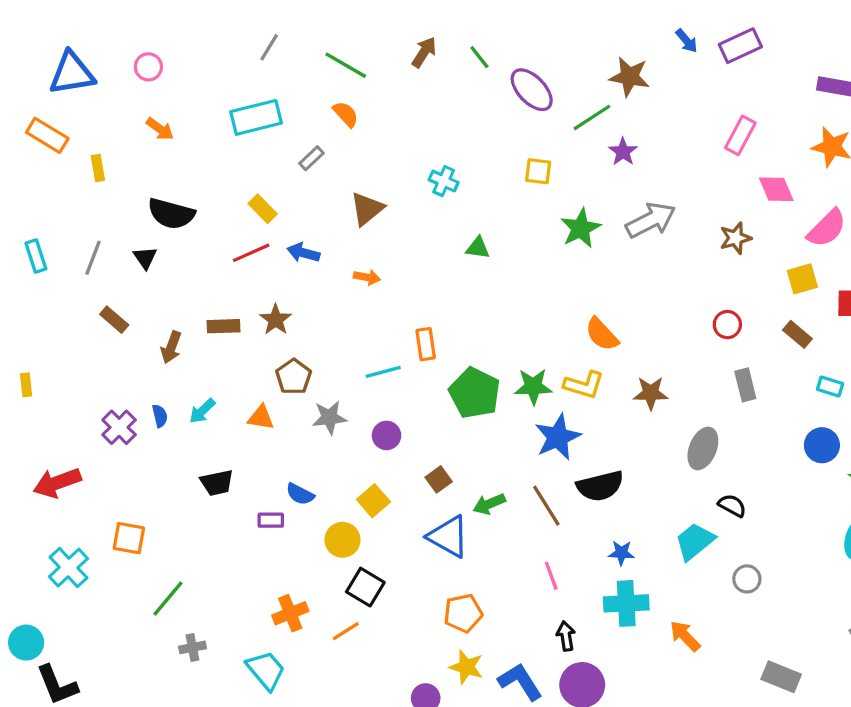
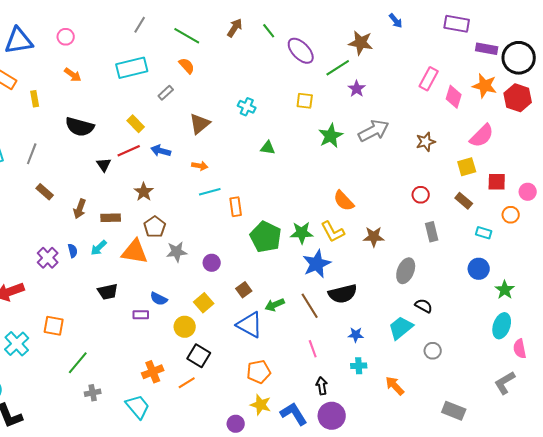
purple rectangle: (740, 46) -> (457, 24), moved, turned 35
pink diamond: (776, 189) -> (454, 97), moved, turned 40
black triangle: (145, 258) -> (104, 165), moved
brown rectangle: (223, 326) -> (111, 218), moved
cyan line: (383, 372) -> (210, 192), moved
yellow L-shape: (584, 385) -> (333, 232), turned 45
orange triangle: (261, 417) -> (135, 252), size x1.6
cyan cross: (626, 603) -> (359, 366), size x0.6

